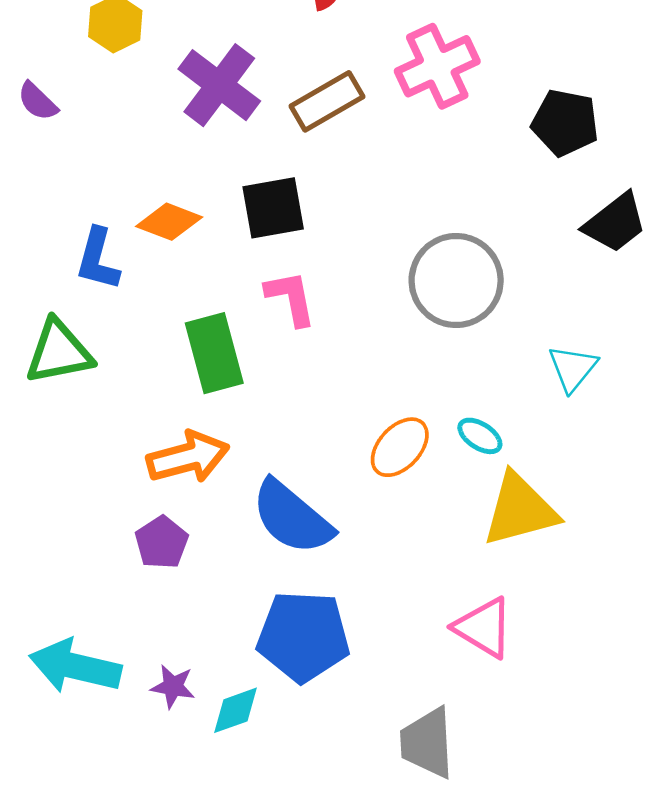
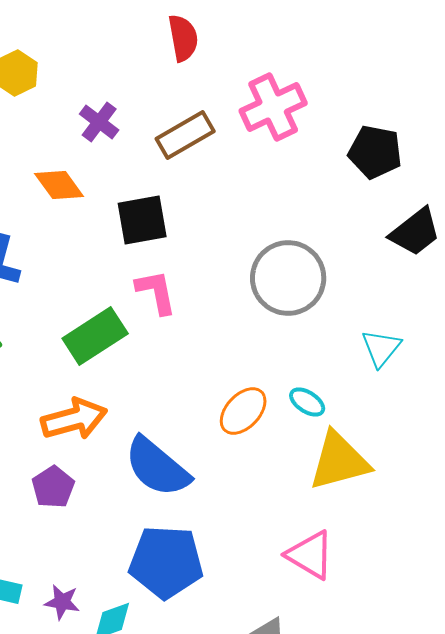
purple cross: (219, 85) -> (99, 122), size x0.6
orange diamond: (169, 222) -> (59, 185), moved, turned 33
green rectangle: (214, 353) -> (95, 336), turned 72

